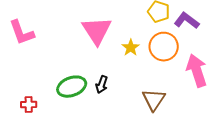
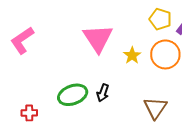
pink L-shape: (22, 33) -> (22, 40), turned 76

